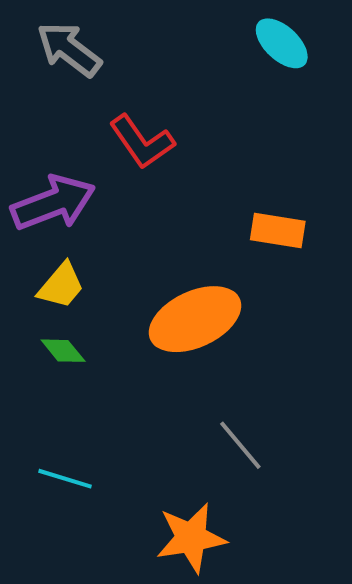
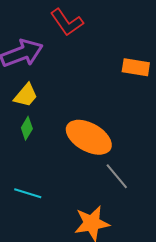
orange ellipse: (195, 319) -> (89, 137), moved, turned 54
green diamond: (63, 351) -> (27, 128), turned 70

